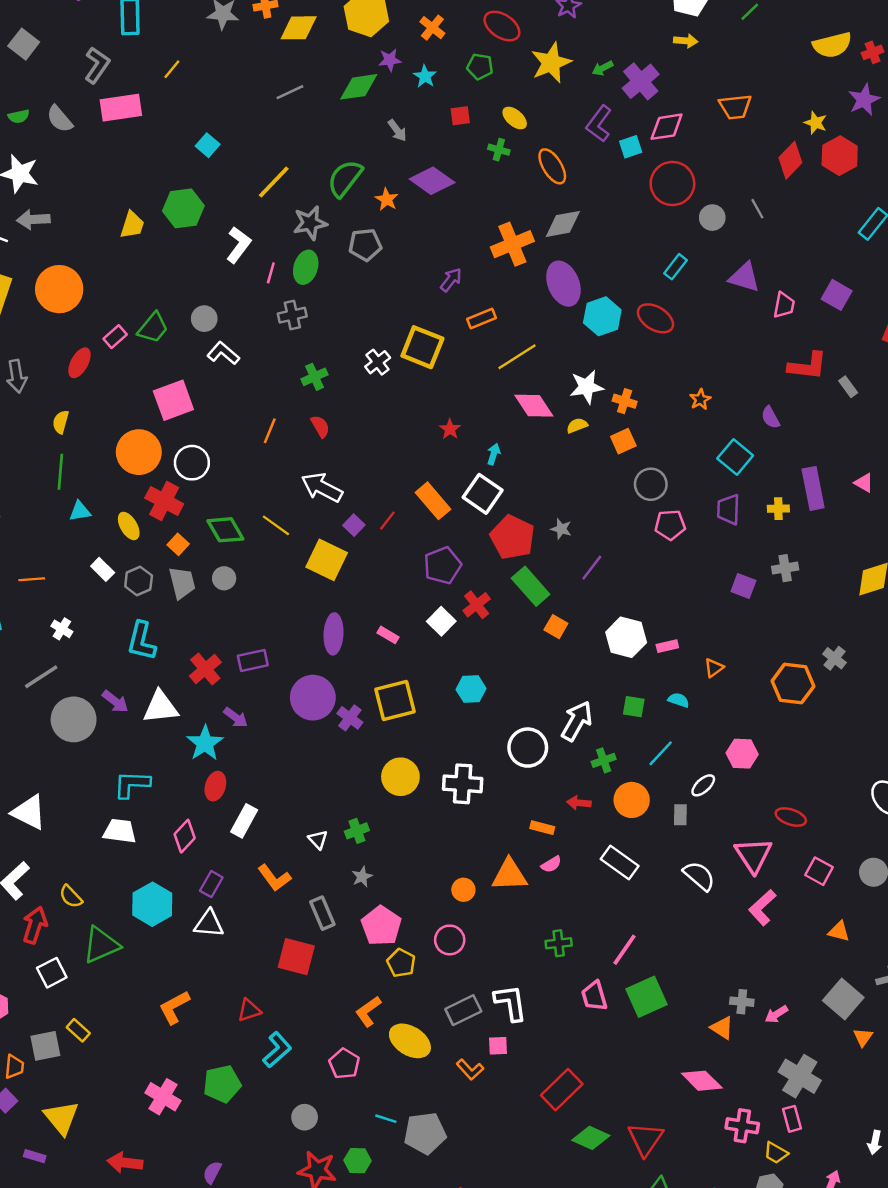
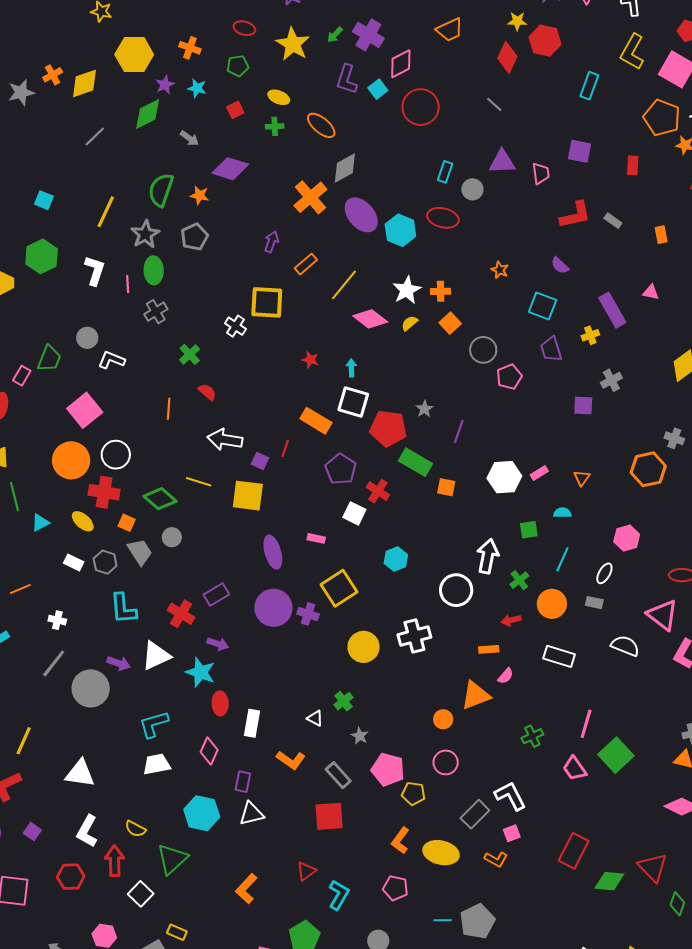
red ellipse: (502, 26) -> (244, 28), size x0.7
gray circle: (712, 218) -> (472, 189), moved
gray star: (561, 529) -> (424, 409), turned -30
gray rectangle: (680, 815) -> (594, 603), turned -60

